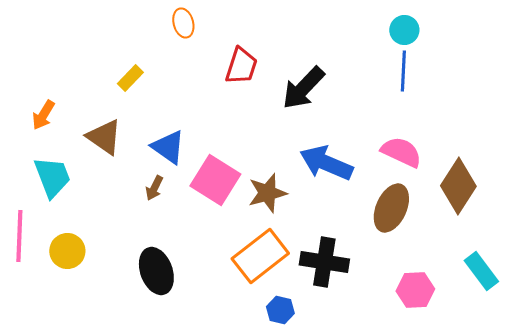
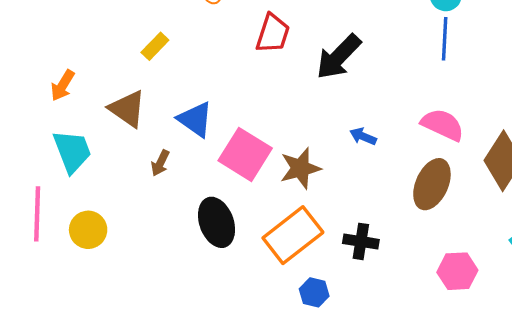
blue arrow: (326, 163) -> (363, 136), size x0.5
brown arrow: (154, 188) -> (160, 163), moved
black cross: (324, 262) -> (361, 241), size x0.7
black ellipse: (156, 271) -> (217, 222), moved

